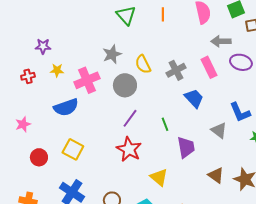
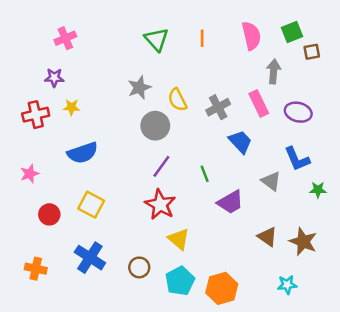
gray arrow: (221, 41) -> (274, 71), turned 96
purple ellipse: (241, 62) -> (298, 112), moved
red cross: (28, 76) -> (36, 115), size x1.5
pink cross: (87, 80) -> (65, 38), moved, size x0.7
purple trapezoid: (186, 147) -> (230, 202), turned 70
yellow triangle: (159, 177) -> (179, 239), moved

